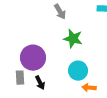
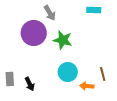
purple circle: (33, 58) -> (34, 33), moved
orange arrow: (89, 88) -> (87, 86), moved

